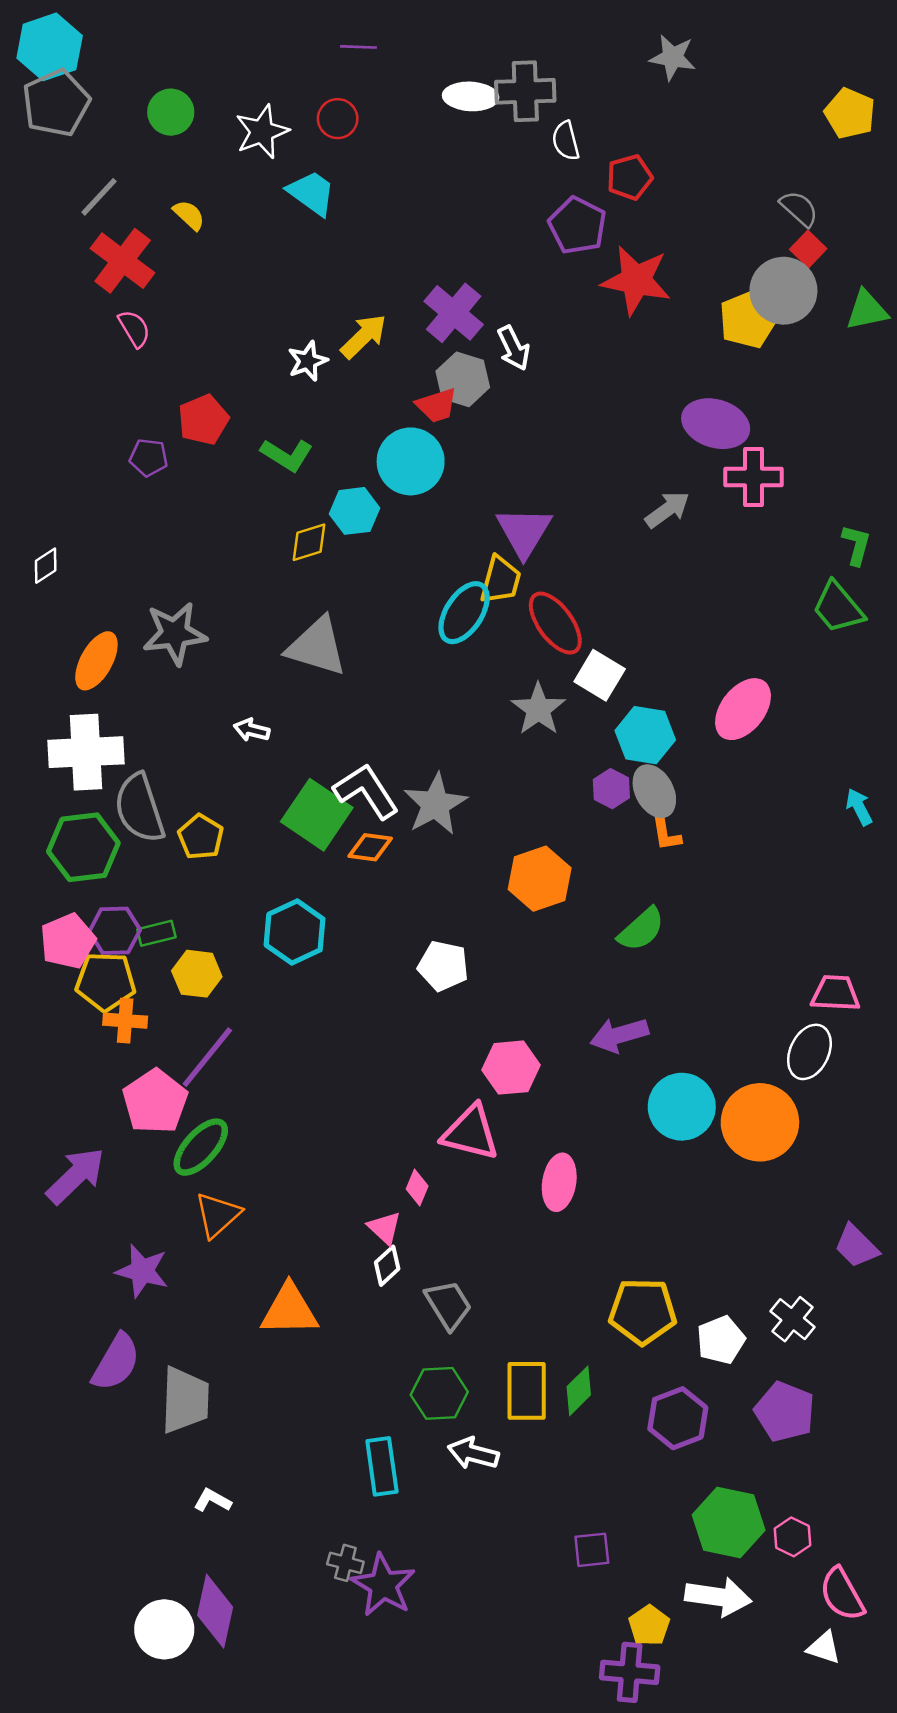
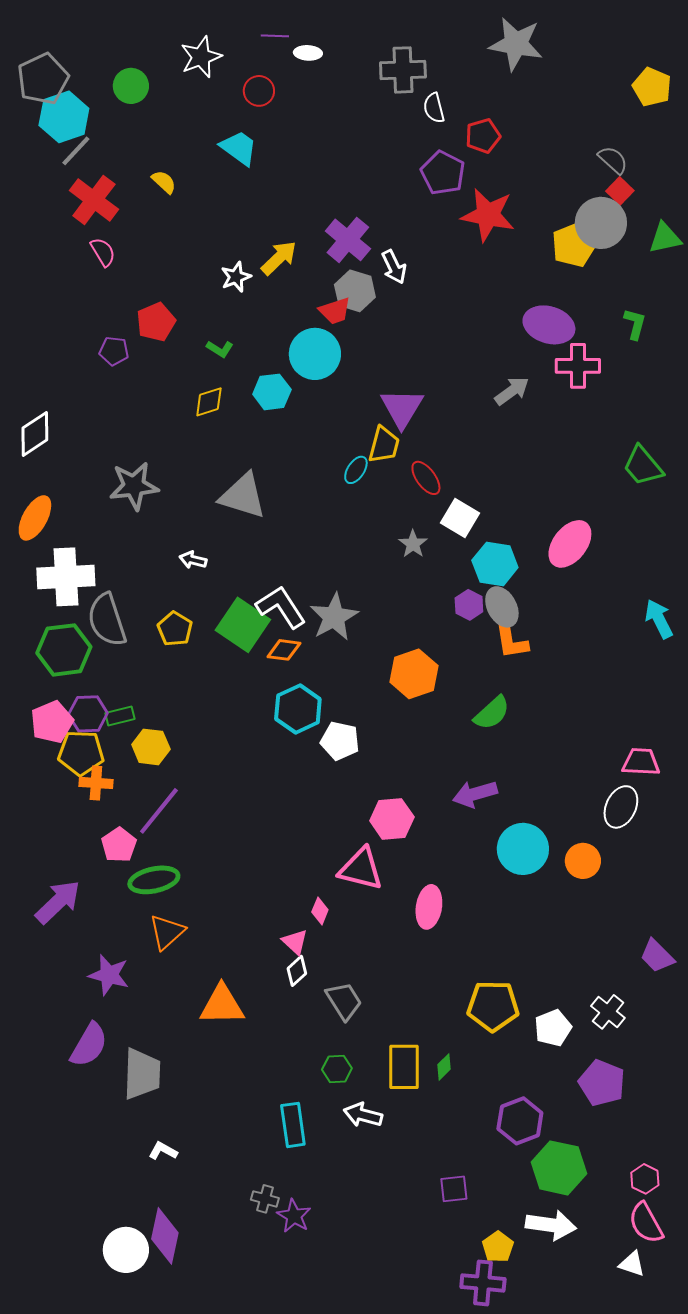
cyan hexagon: (50, 47) -> (64, 117), moved
gray star: (673, 57) -> (516, 44), size x1.5
white ellipse: (471, 96) -> (308, 53), moved, size x0.7
white star: (262, 132) -> (201, 57), moved
yellow semicircle: (189, 215) -> (164, 182), moved
green L-shape: (287, 455) -> (220, 349), size x0.7
yellow diamond: (309, 542) -> (209, 402), moved
green L-shape: (856, 545) -> (635, 324), moved
white diamond: (46, 566) -> (35, 434), size x1.6
cyan ellipse: (464, 613) -> (356, 470), size x0.6
red ellipse: (555, 623) -> (426, 478), size x0.7
orange ellipse: (96, 661) -> (35, 518), moved
gray star: (538, 709) -> (413, 544), size x0.7
cyan arrow: (859, 807) -> (659, 619), size x1.4
orange L-shape: (666, 834) -> (511, 640), size x1.5
yellow pentagon: (201, 837) -> (175, 629), moved
cyan hexagon: (295, 932) -> (298, 709), moved
pink pentagon: (155, 1101) -> (119, 845), size x0.7
orange circle: (760, 1122) -> (583, 861), size x0.6
green ellipse: (201, 1147) -> (154, 880), turned 36
green diamond: (579, 1391) -> (444, 1067), size x0.7
green hexagon: (439, 1393) -> (337, 1069), size x0.7
purple hexagon: (678, 1418) -> (520, 1121), moved
pink hexagon: (793, 1537) -> (645, 1179), moved
purple star: (383, 1585) -> (294, 1216), size x0.7

